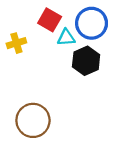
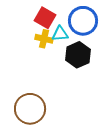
yellow cross: (16, 43) -> (44, 39), moved, turned 30

